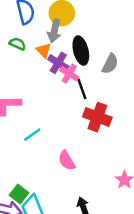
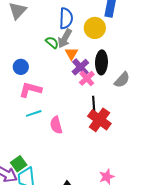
gray arrow: (54, 31) -> (65, 38), moved
black line: (82, 89) -> (94, 105), moved
cyan line: (32, 135) -> (34, 113), moved
pink semicircle: (67, 161) -> (56, 125), moved

